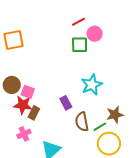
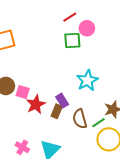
red star: (23, 105) -> (36, 104), moved, turned -30
brown rectangle: (34, 113) -> (57, 111), moved
pink cross: (24, 134) -> (22, 147), moved, turned -32

